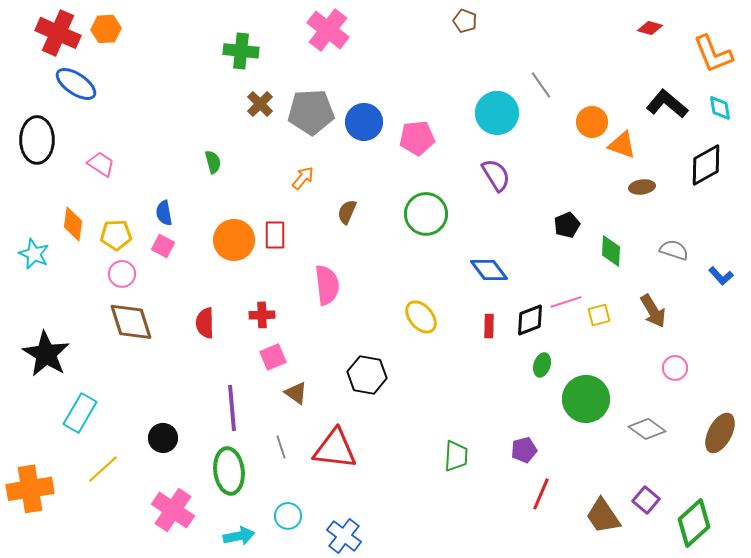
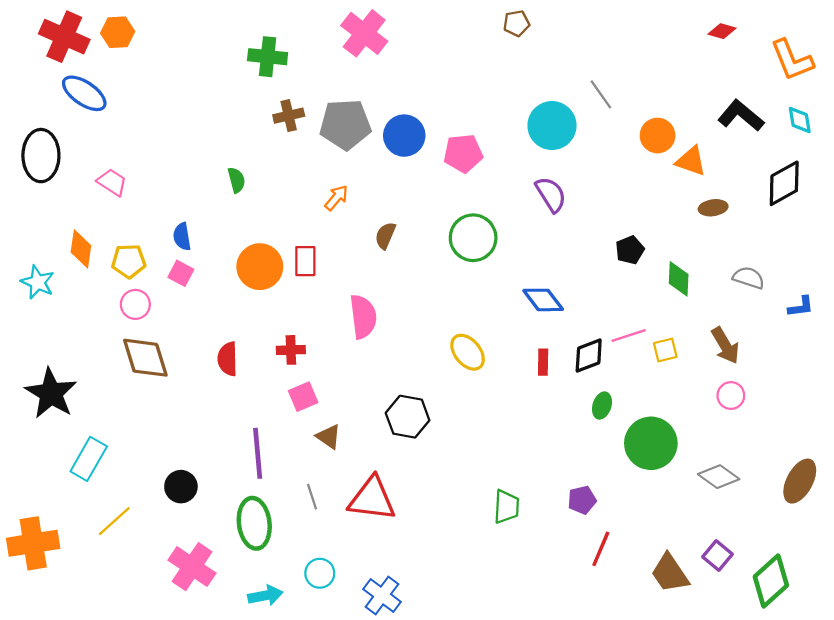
brown pentagon: (465, 21) -> (516, 23), turned -30
brown cross: (260, 104) -> (289, 116), turned 32
blue L-shape: (721, 276) -> (801, 307), turned -55
pink circle: (675, 368) -> (731, 396), moved

